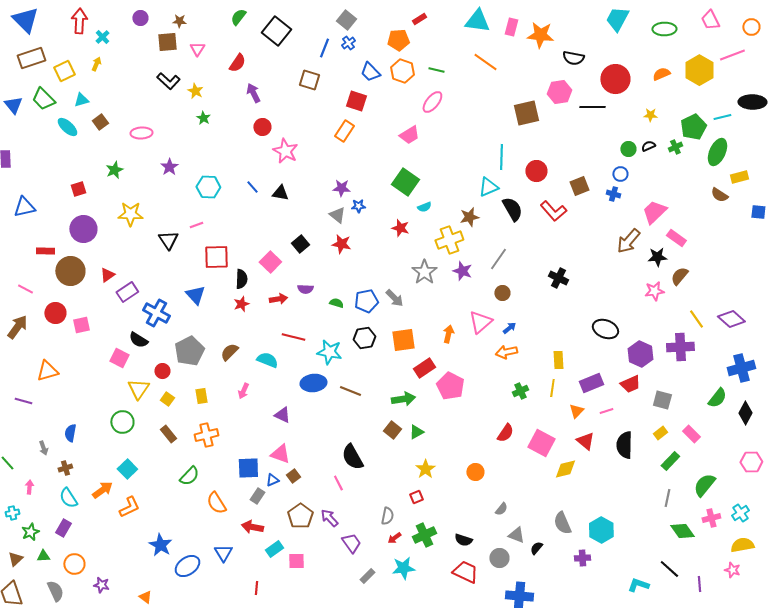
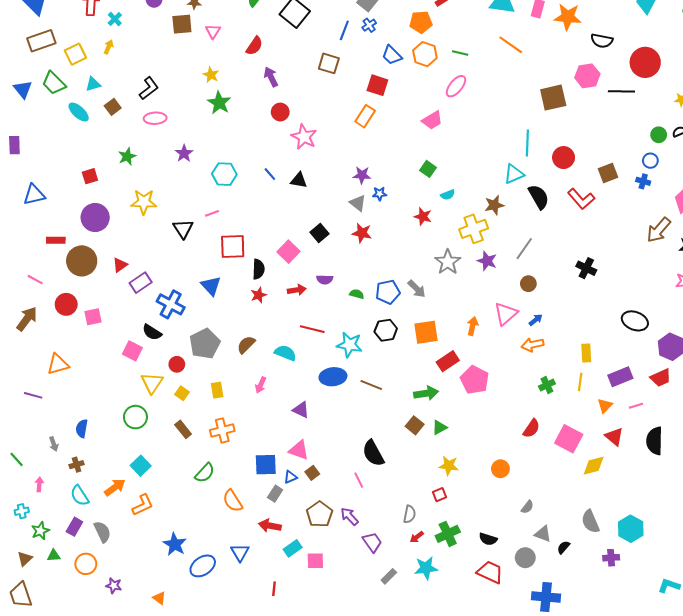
black L-shape: (168, 81) -> (149, 88), moved, turned -80
green star: (203, 118) -> (219, 103), size x1.6
green square: (405, 182) -> (428, 169), size x0.6
yellow star: (425, 469) -> (449, 466), turned -30
gray semicircle: (55, 591) -> (102, 532), moved

